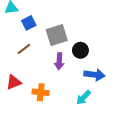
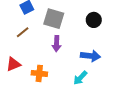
gray square: (57, 35) -> (54, 19), turned 35
black circle: (80, 50) -> (94, 20), moved

